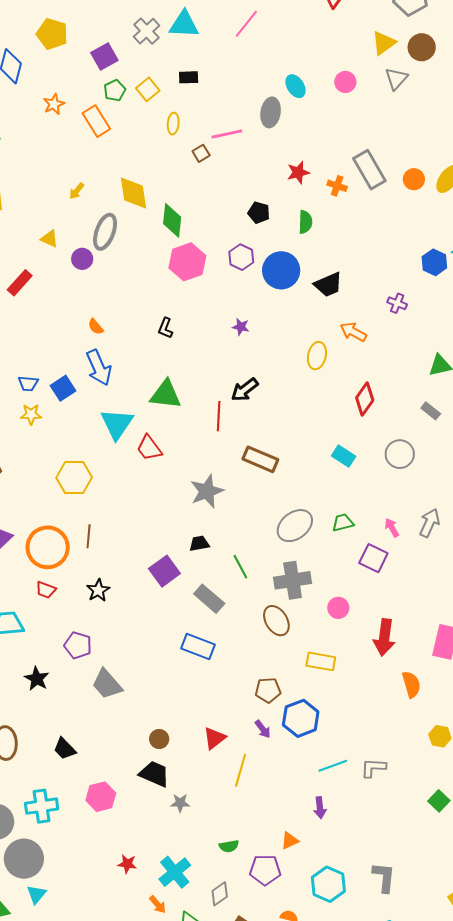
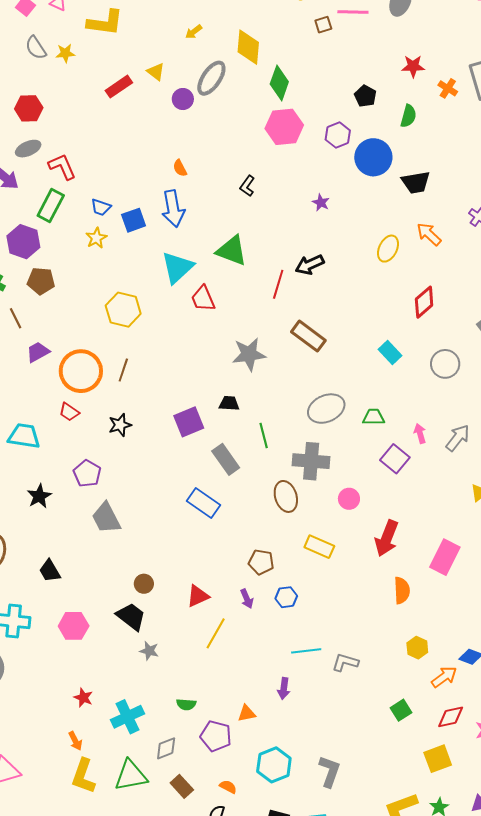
red rectangle: (20, 283) -> (119, 87), moved
yellow star: (31, 414) -> (96, 238), turned 30
blue hexagon: (301, 718) -> (286, 597), size x0.6
orange arrow: (158, 904) -> (75, 741), moved

